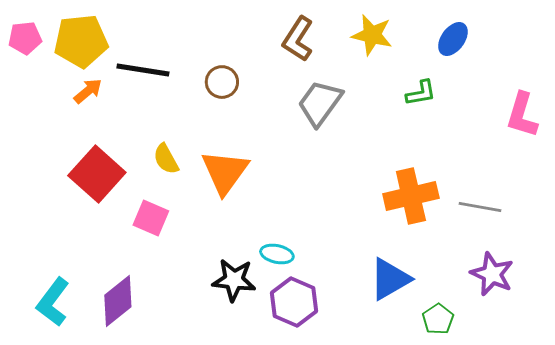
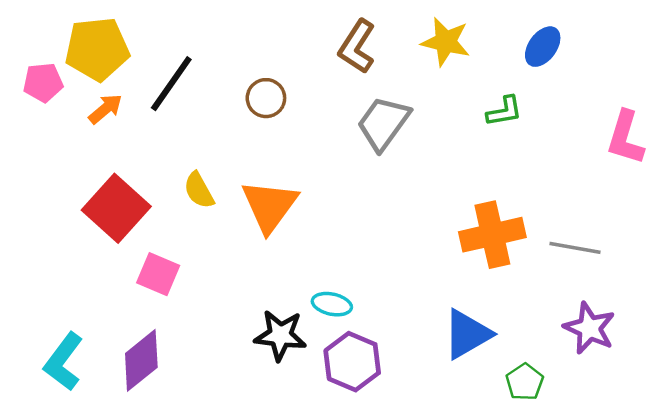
pink pentagon: (25, 38) -> (43, 83), moved
black line: (143, 70) -> (171, 84), turned -64
pink square: (151, 218) -> (158, 274), moved

